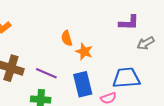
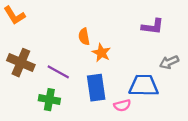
gray arrow: (146, 43) -> (169, 62), moved

